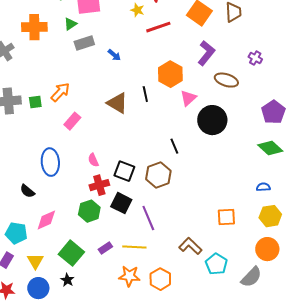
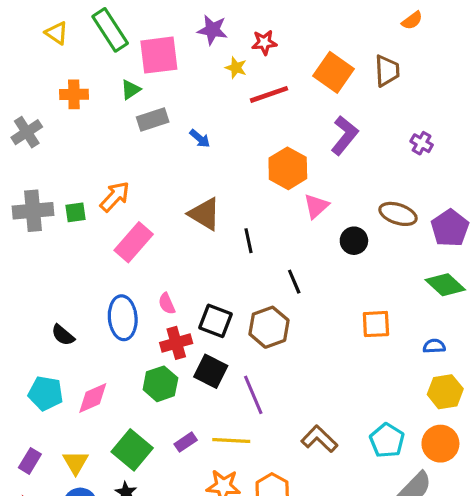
orange cross: (34, 27) -> (74, 94), size x0.7
brown ellipse: (226, 80) -> (398, 214), moved
black line: (145, 94) -> (249, 241), moved
black circle: (212, 120) -> (354, 241), size x0.6
pink rectangle: (72, 121) -> (134, 242), size x1.4
blue ellipse: (50, 162) -> (123, 318), moved
black semicircle: (27, 191) -> (63, 335), moved
orange square: (226, 217) -> (376, 324), moved
cyan pentagon: (16, 233) -> (46, 393), moved
cyan pentagon: (216, 264) -> (387, 440), moved

